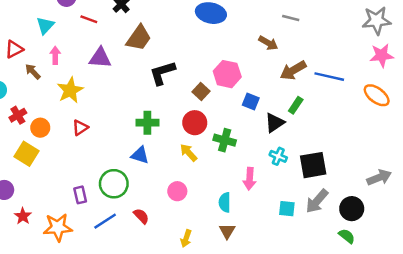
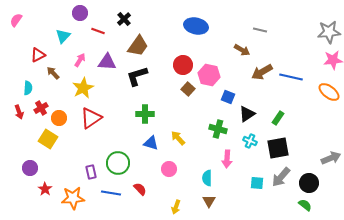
pink arrow: (55, 55) -> (80, 60), moved, turned 32
black L-shape: (162, 73) -> (137, 76), moved
green rectangle: (296, 105) -> (278, 118), moved
red circle: (195, 123) -> (183, 65), moved
red triangle: (80, 128) -> (91, 118), size x1.6
green cross: (225, 140) -> (218, 129), moved
blue triangle: (140, 155) -> (151, 143), moved
blue line: (105, 221) -> (111, 193), turned 42

